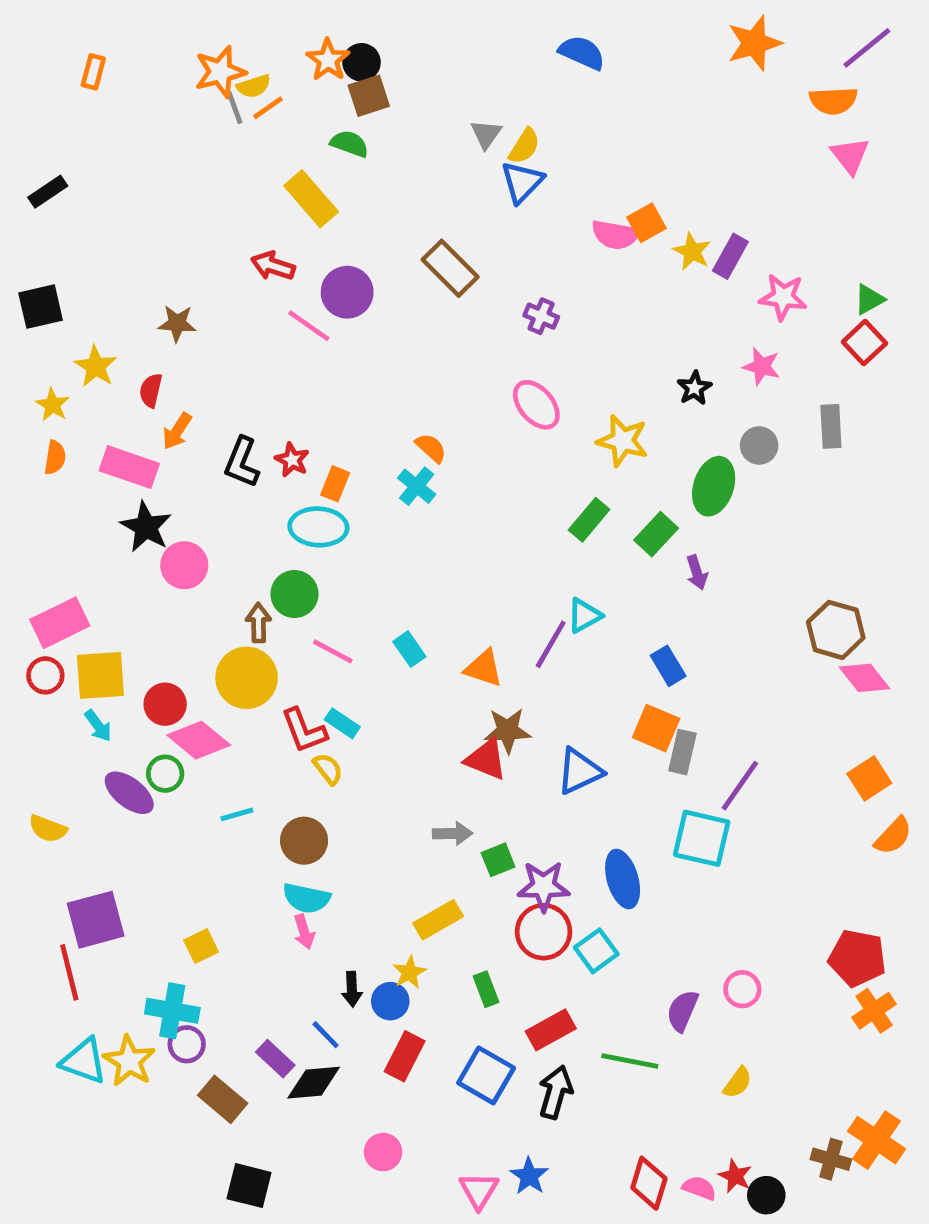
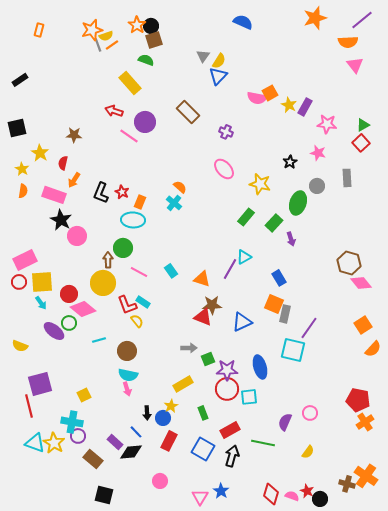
cyan square: (596, 951) -> (249, 397), turned 30

